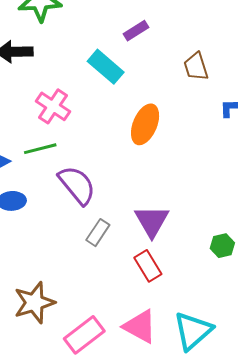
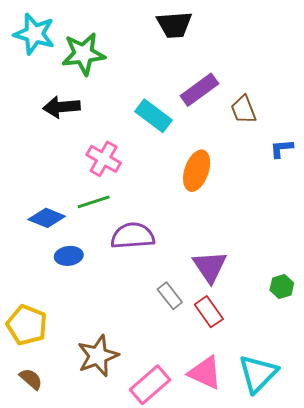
purple rectangle: (136, 31) -> (199, 90), moved, size x1.5
purple semicircle: (77, 185) -> (133, 236), turned -51
gray rectangle: (98, 233) -> (170, 296), moved, turned -68

